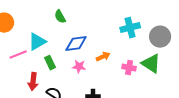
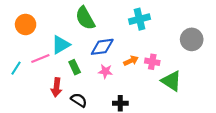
green semicircle: (60, 17) -> (85, 18), size x1.6
cyan cross: (130, 28) -> (139, 19), moved
green triangle: (151, 64) -> (171, 81), moved
pink cross: (129, 68) -> (152, 62), moved

